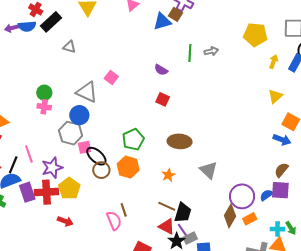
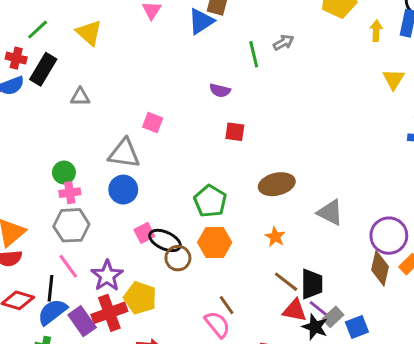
gray hexagon: (71, 133) -> (71, 225), moved
brown line: (167, 206) -> (286, 282), turned 30

